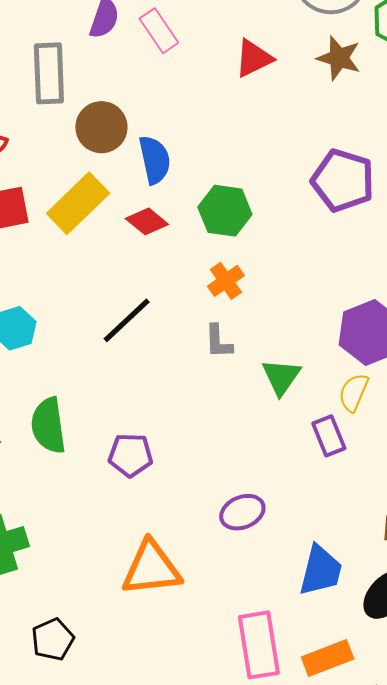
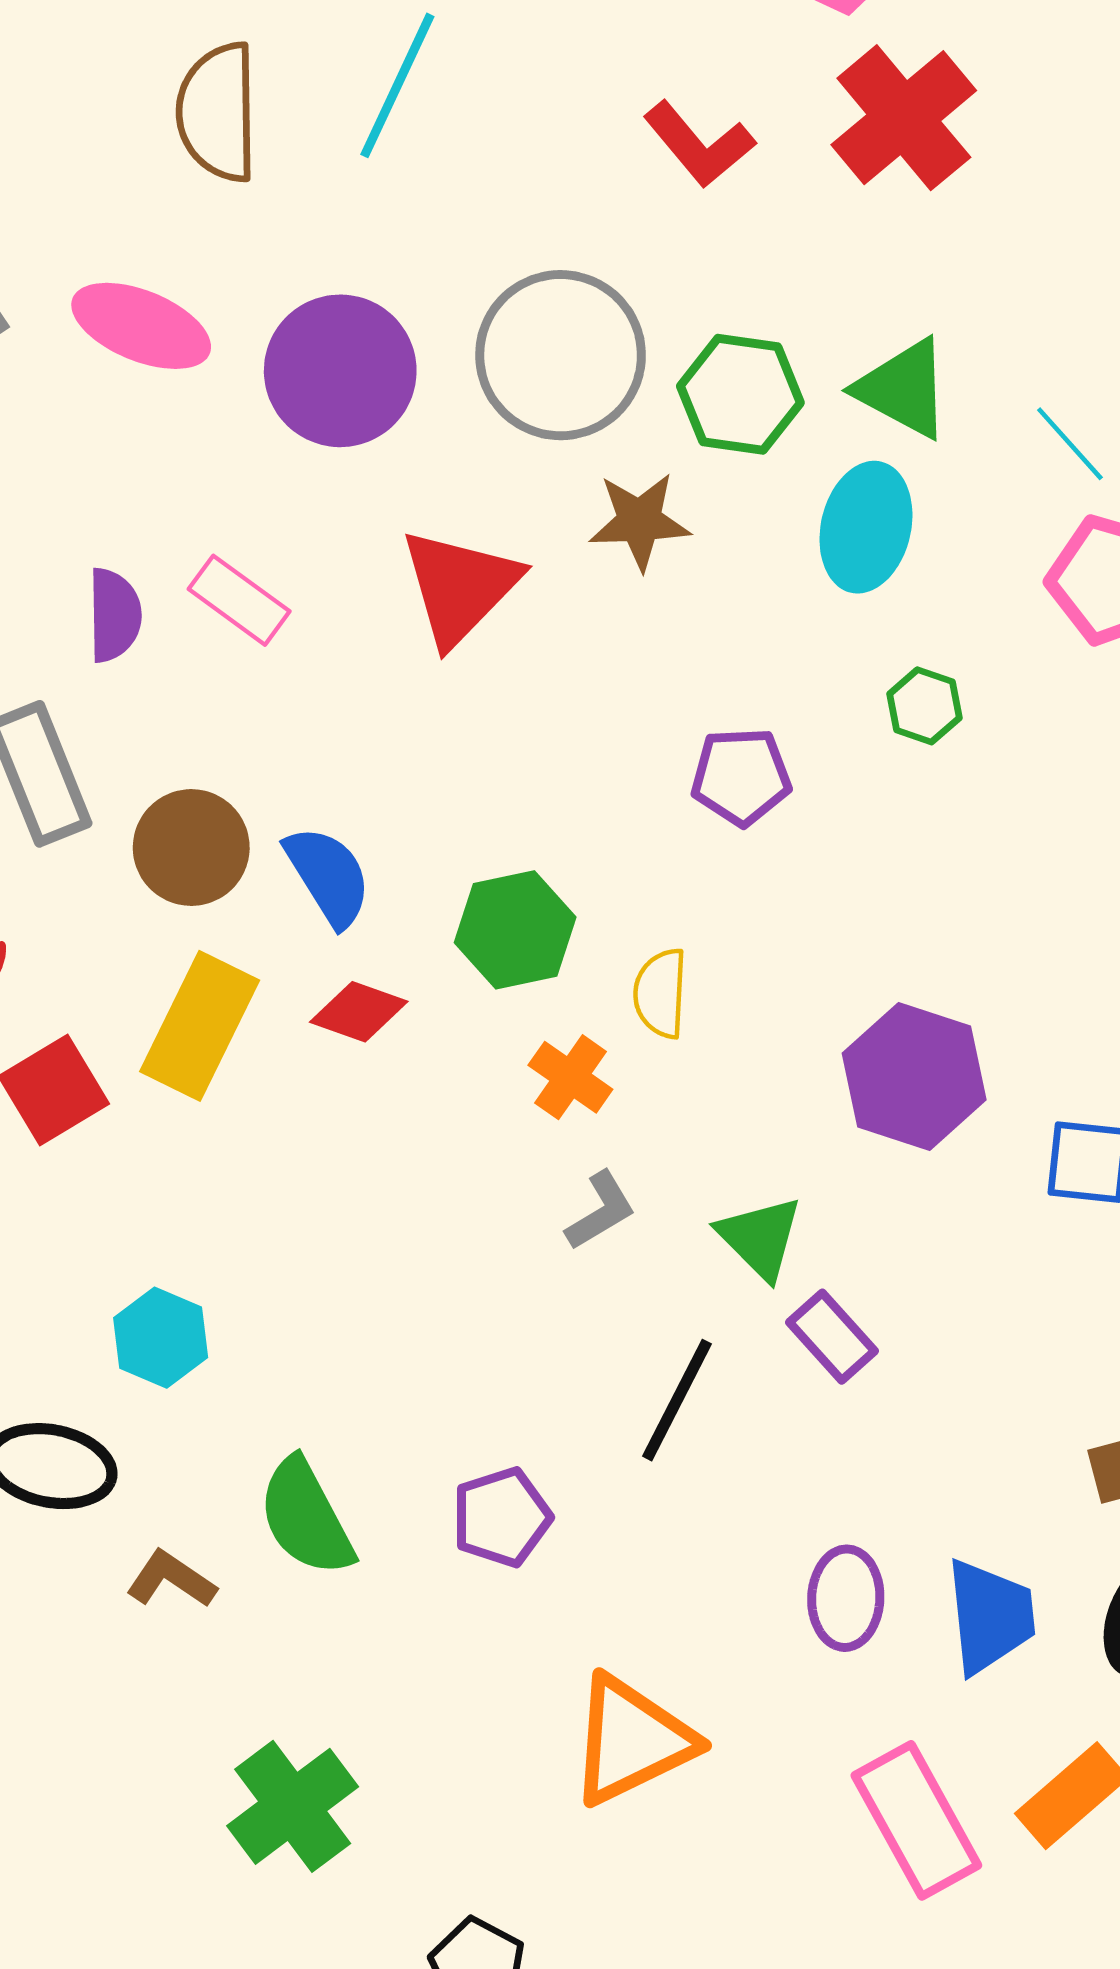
red triangle: (254, 58) -> (460, 587), size x1.4
purple pentagon: (343, 180) -> (741, 777), size x0.7
black line: (127, 320) -> (677, 1400), moved
gray L-shape: (218, 341) -> (601, 1211), turned -99
yellow semicircle: (354, 392) -> (661, 993), moved
purple rectangle: (329, 436) -> (832, 1337), moved
purple ellipse: (242, 512) -> (846, 1598), moved, turned -45

